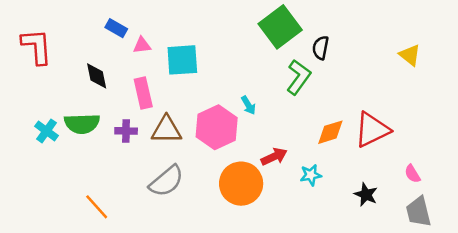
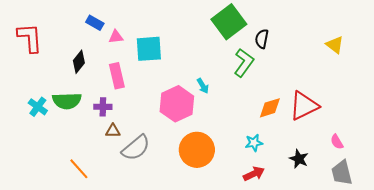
black diamond: (97, 76) -> (79, 62), turned 50
brown triangle: (166, 130) -> (113, 131), moved, size x0.6
red arrow: (274, 157) -> (254, 174), moved

